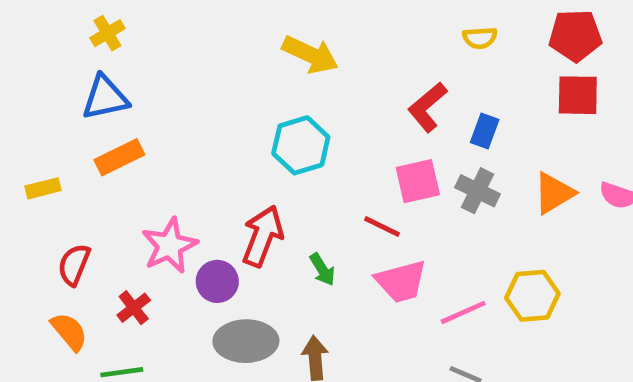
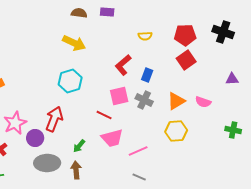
red square: (578, 95) -> (186, 60), turned -36
green arrow: (322, 269) -> (79, 146), moved, turned 72
yellow hexagon: (532, 296) -> (176, 131), moved

